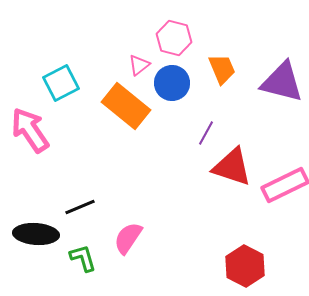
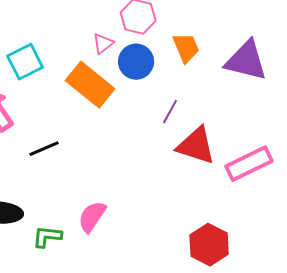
black line: (80, 207) -> (44, 149), moved
green L-shape: (83, 258) -> (47, 237), turned -68

